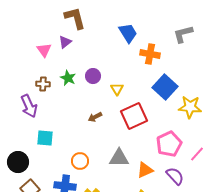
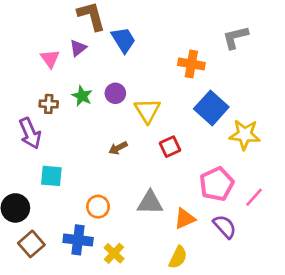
blue trapezoid: (128, 33) -> (123, 40), moved
yellow triangle: (117, 89) -> (147, 111), size x1.5
red square: (134, 116) -> (170, 147), size x0.6

